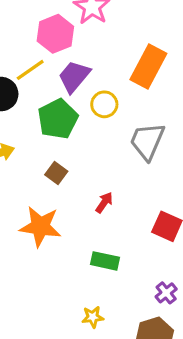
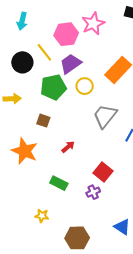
yellow line: (30, 70) -> (44, 52), turned 72
brown square: (56, 173) -> (43, 121), turned -32
purple cross: (166, 293) -> (93, 192), moved

